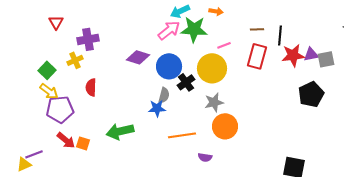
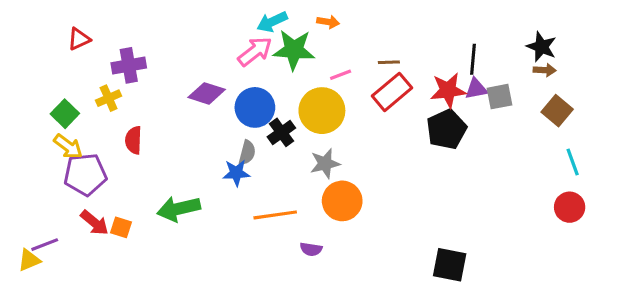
red triangle: (56, 22) -> (79, 39), turned 35
brown line: (257, 29) -> (389, 62), moved
black line: (280, 35) -> (473, 59), moved
red rectangle: (257, 56) -> (392, 92), turned 35
black pentagon: (311, 94) -> (447, 129), moved

